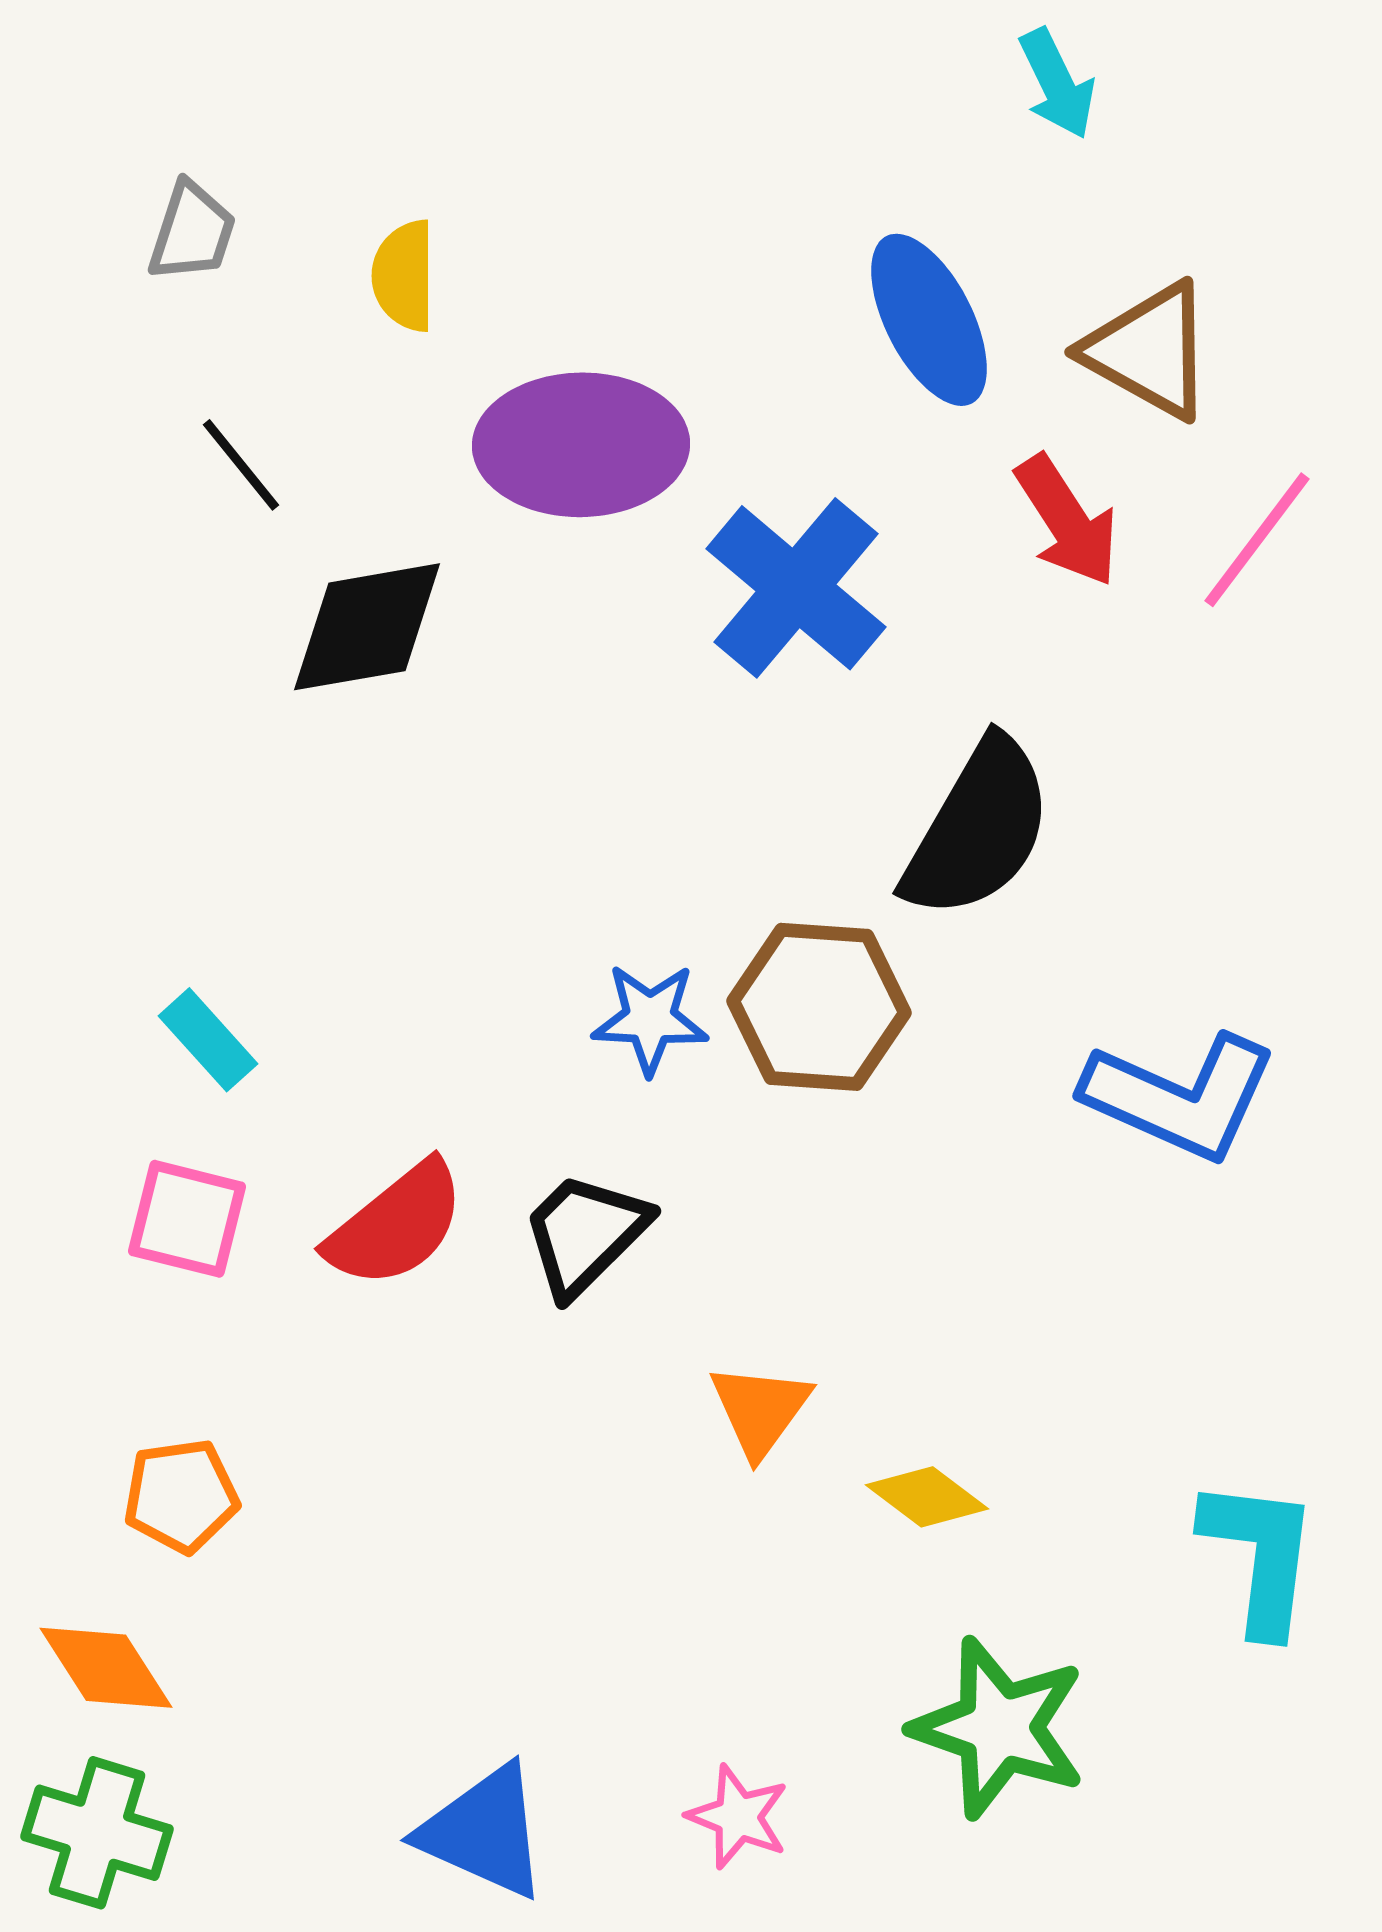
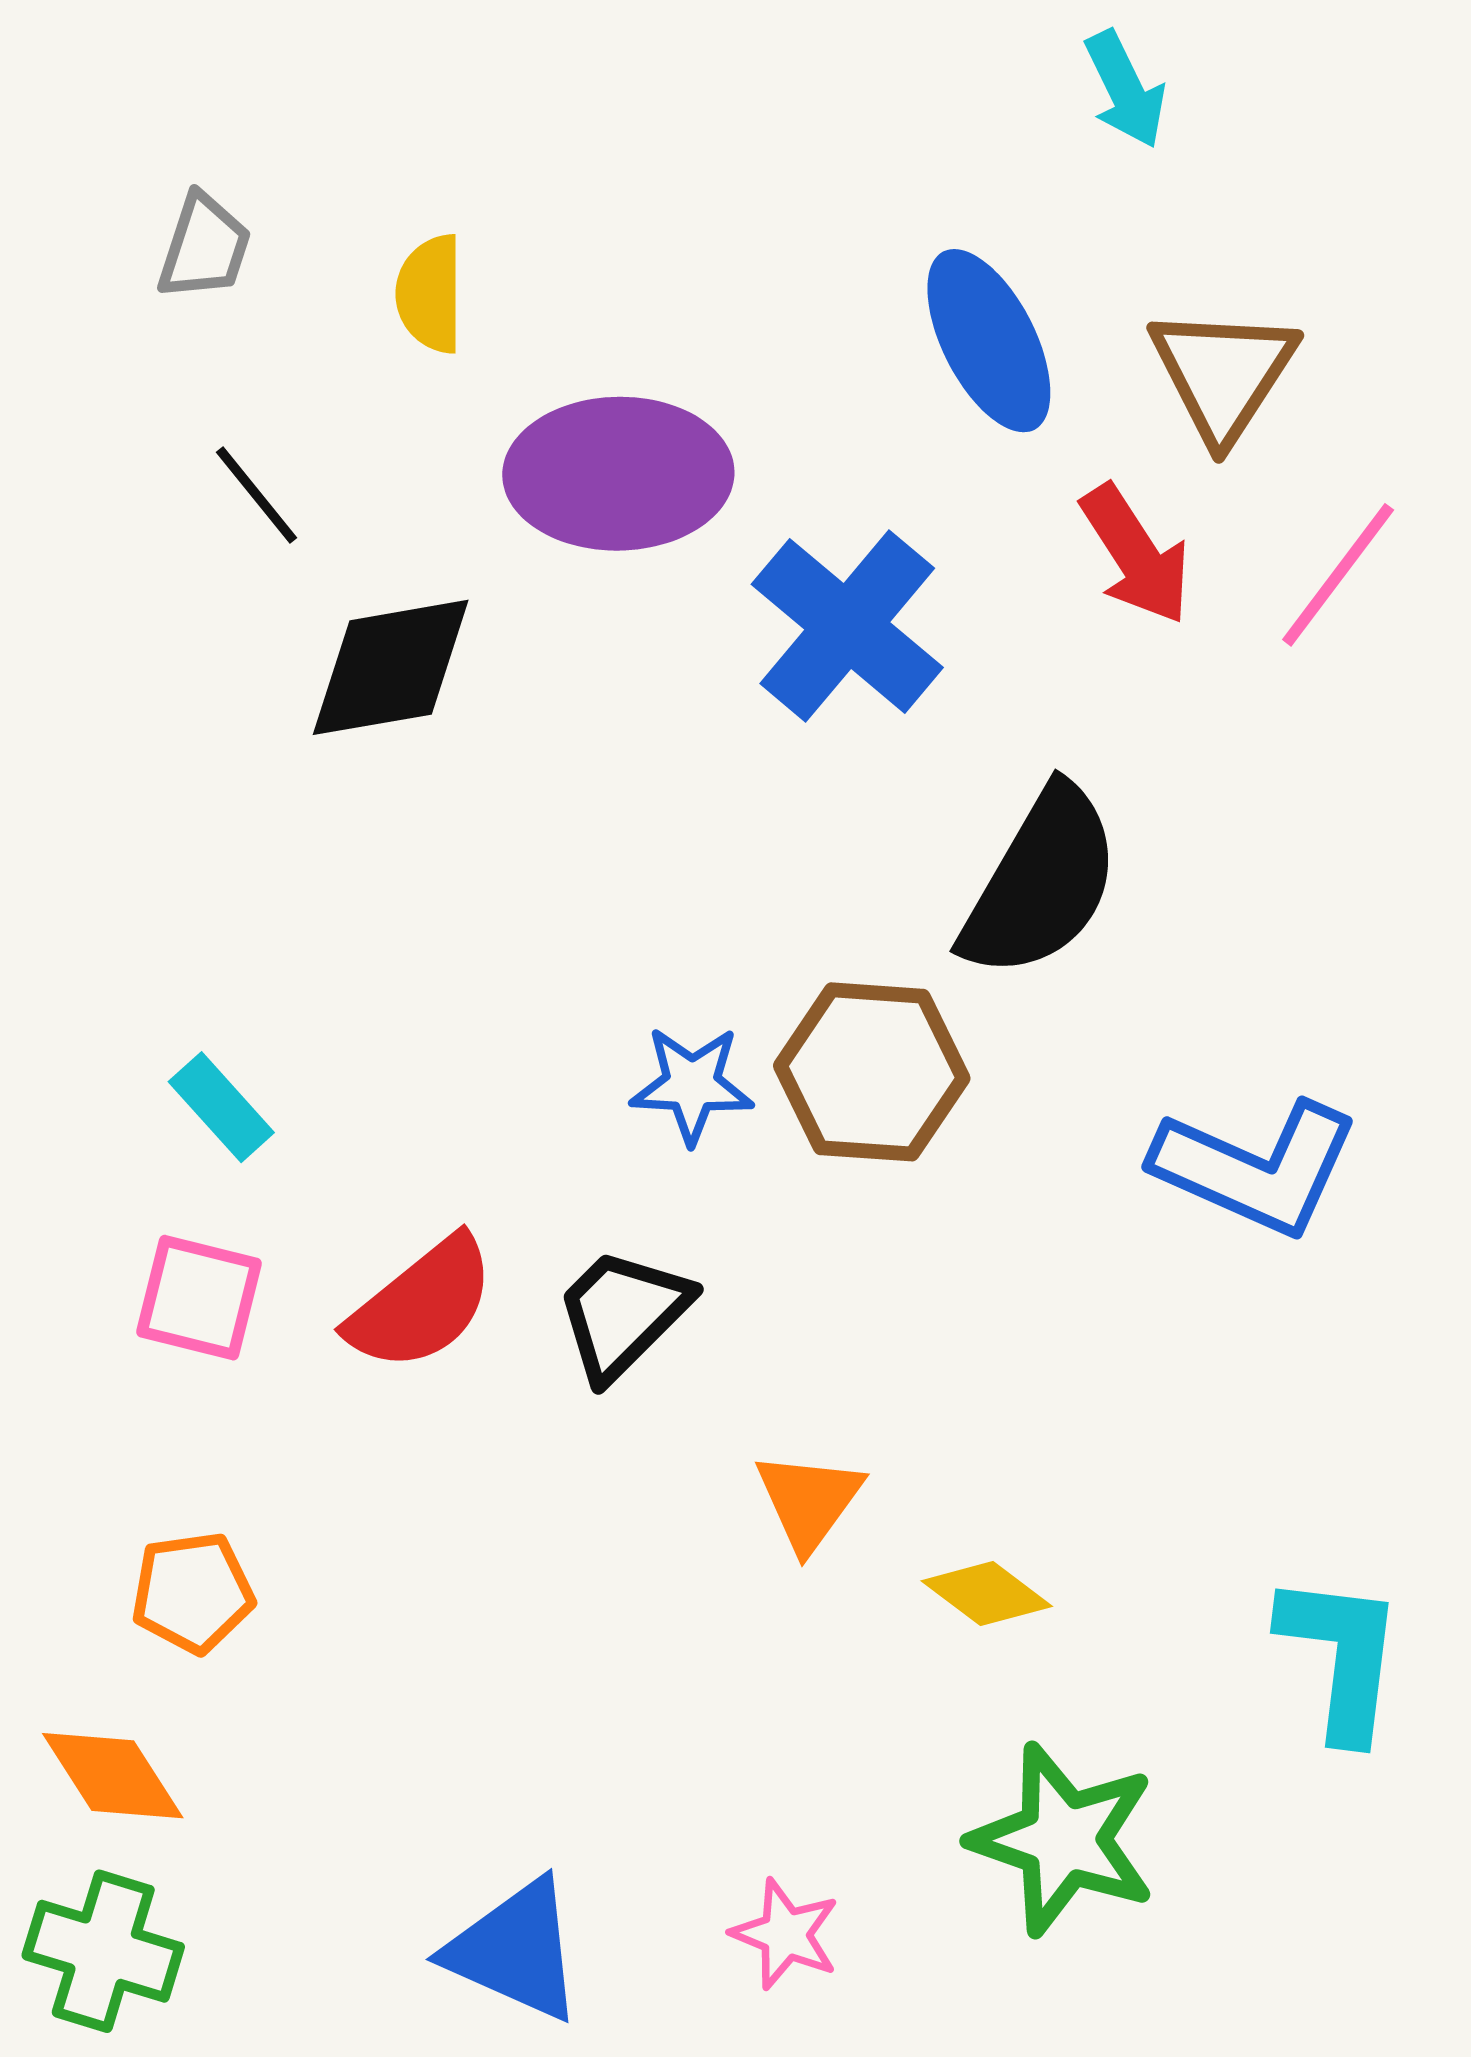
brown triangle: (1149, 351) -> (1223, 374), turned 34

